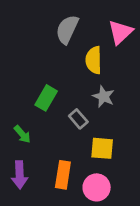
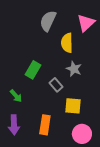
pink circle: (97, 187) -> (82, 134), moved

